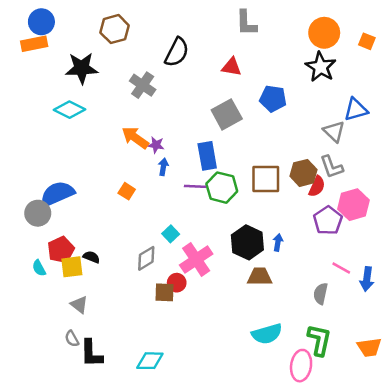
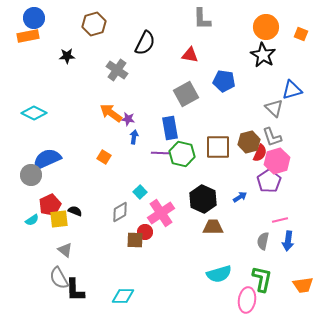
black star: (82, 68) -> (67, 56), size x0.6
cyan diamond: (69, 110) -> (34, 113), moved
pink hexagon: (353, 205) -> (277, 161), moved
blue arrow: (278, 242) -> (240, 197), moved, turned 48
cyan semicircle: (39, 268) -> (32, 220), turned -96
pink line: (341, 268) -> (280, 220), turned -42
blue arrow: (367, 279) -> (288, 241), moved
gray semicircle: (72, 339) -> (59, 278), size x1.6

